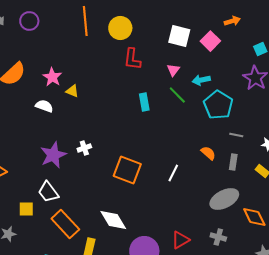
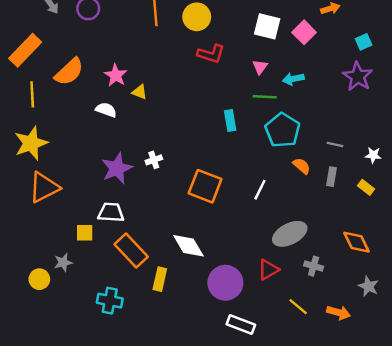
red L-shape: (132, 59) -> (211, 54), turned -80
green line: (177, 95) -> (265, 97), turned -42
cyan rectangle: (144, 102) -> (230, 121), moved
cyan pentagon: (218, 105) -> (283, 130), moved
white trapezoid: (48, 192) -> (111, 212), turned 130
gray ellipse: (224, 199) -> (290, 234), moved

